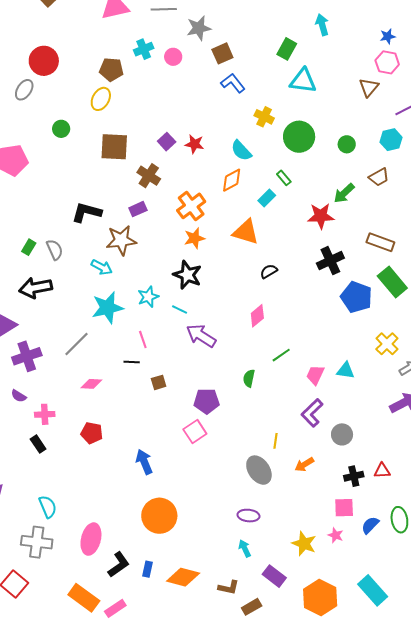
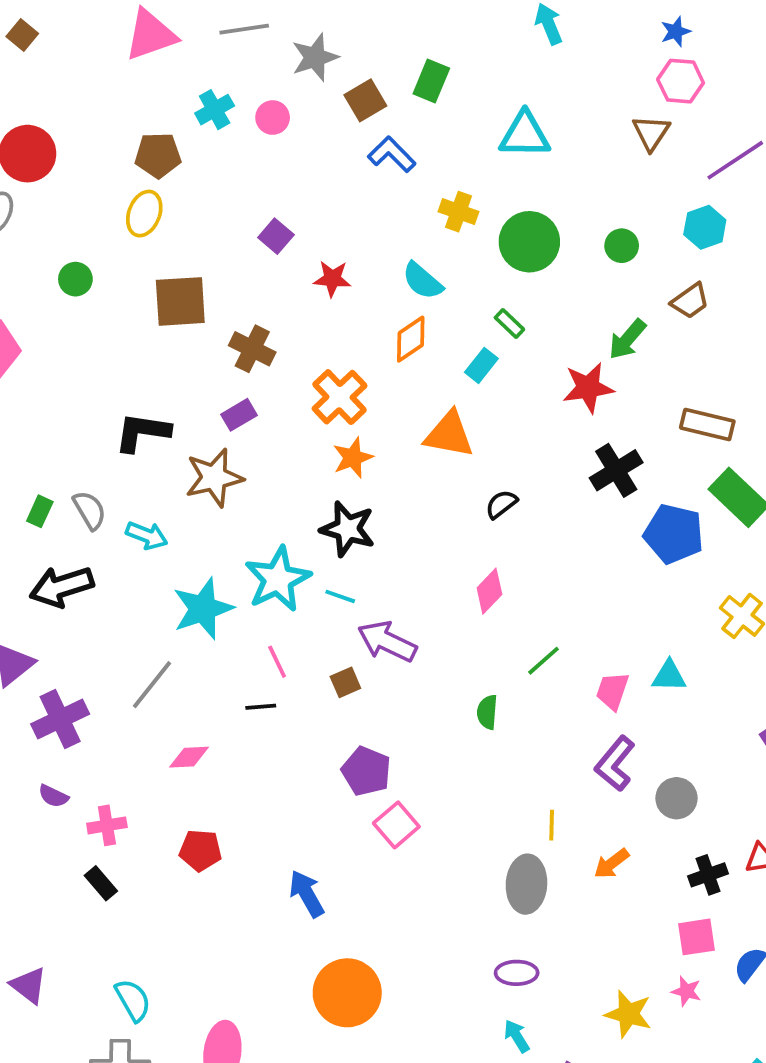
green rectangle: (287, 49) -> (431, 81), moved
purple square: (167, 142) -> (276, 236), moved
cyan arrow: (102, 267) -> (147, 535), moved
cyan star: (148, 297) -> (278, 579), size x1.6
brown square: (159, 382) -> (345, 682), moved
purple pentagon: (207, 401) -> (366, 771), moved, turned 30
gray ellipse: (259, 470) -> (526, 884), turned 44

